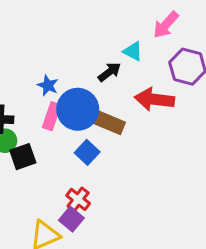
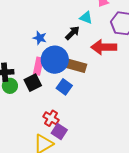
blue star: (48, 85) -> (40, 38), moved
black square: (23, 157) -> (33, 83), moved
red cross: (78, 199) -> (51, 118), moved

